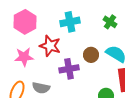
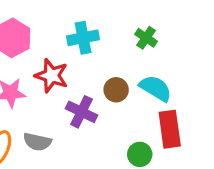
purple cross: (69, 69) -> (81, 112), turned 36

